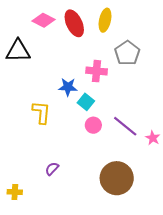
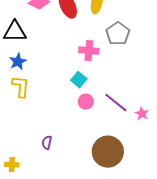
blue star: (68, 87) -> (18, 62), moved, turned -30
yellow L-shape: (41, 112) -> (21, 87), moved
purple semicircle: (52, 169) -> (47, 143), turned -32

